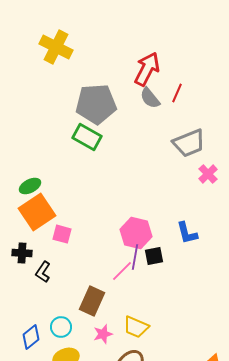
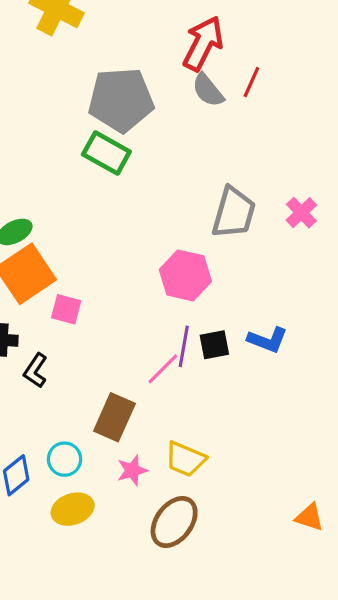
gray trapezoid: (189, 143) -> (234, 213), moved, turned -52
pink hexagon: (136, 233) -> (185, 275), moved
blue L-shape: (187, 233) -> (268, 340), moved, turned -55

